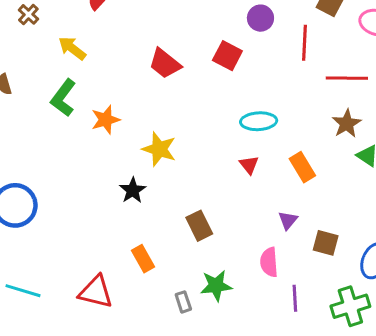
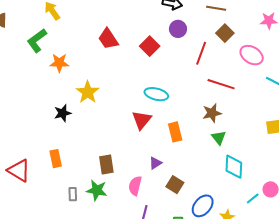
red triangle: (249, 165) -> (142, 120), size x1.5
brown rectangle: (199, 226) -> (106, 165), moved

